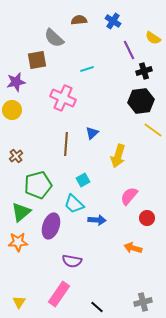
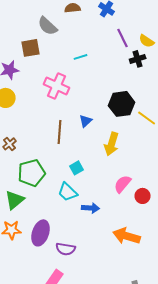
yellow semicircle: (153, 38) -> (147, 41), moved
black hexagon: (141, 101) -> (122, 104), moved
red circle: (147, 218) -> (143, 196), moved
purple ellipse: (51, 226) -> (41, 233), moved
orange arrow: (133, 248) -> (127, 236), size x1.5

